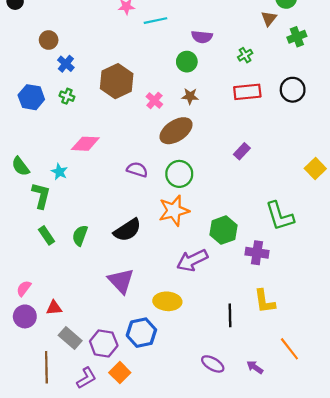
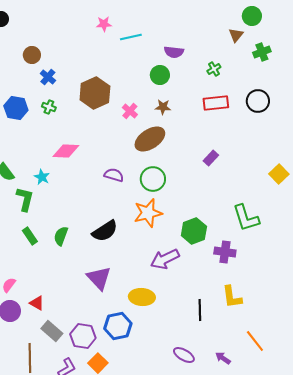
red triangle: (54, 308) -> (37, 303), turned 35

